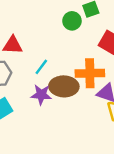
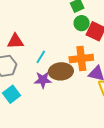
green circle: (72, 21) -> (82, 23), moved

